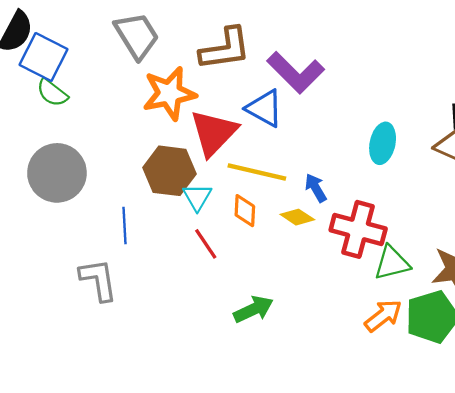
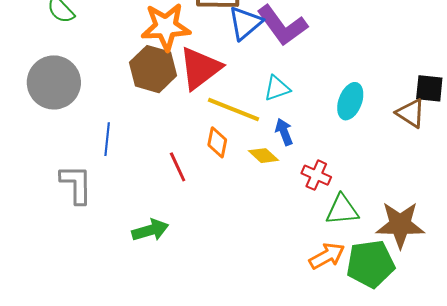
blue triangle: (265, 108) -> (245, 23), moved, turned 42
brown hexagon: (169, 171) -> (153, 69), moved
cyan triangle: (197, 197) -> (277, 88), moved, turned 32
red cross: (358, 229) -> (316, 175), size x0.6
green arrow: (253, 309) -> (150, 230), moved

